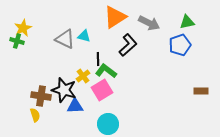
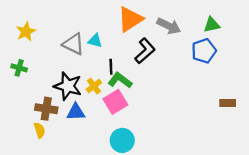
green cross: (17, 41) -> (19, 68), moved
black star: (64, 90) -> (68, 86), moved
blue triangle: (75, 106) -> (76, 112), moved

